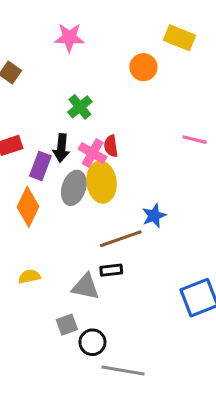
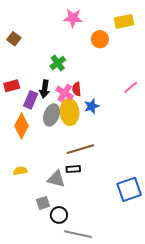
pink star: (69, 38) -> (73, 18), moved
yellow rectangle: (179, 38) -> (124, 21), turned -36
pink line: (194, 140) -> (131, 87), turned -56
blue star: (154, 216) -> (92, 106), moved

